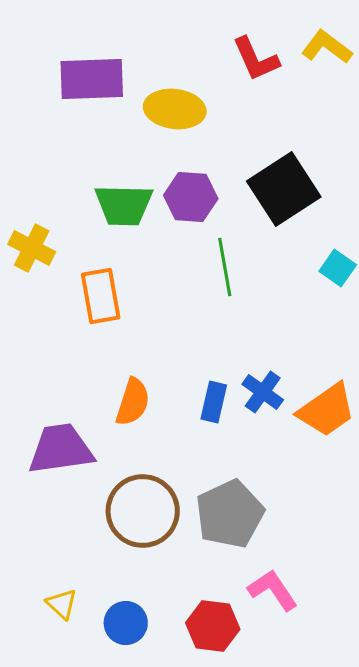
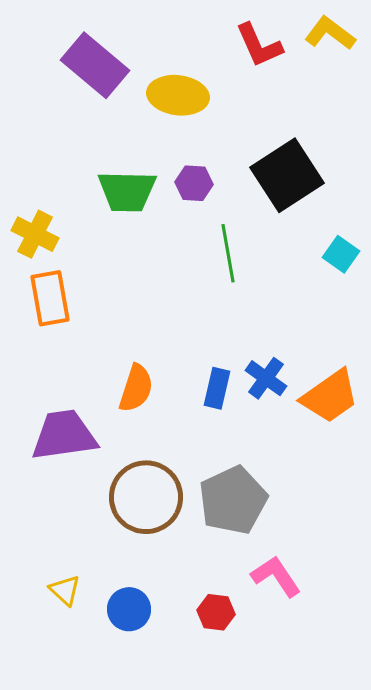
purple rectangle: (92, 79) -> (95, 65), turned 42
purple hexagon: (191, 197) -> (194, 183), size x0.7
orange rectangle: (101, 296) -> (50, 298), moved
red hexagon: (213, 626) -> (216, 612), size x0.7

